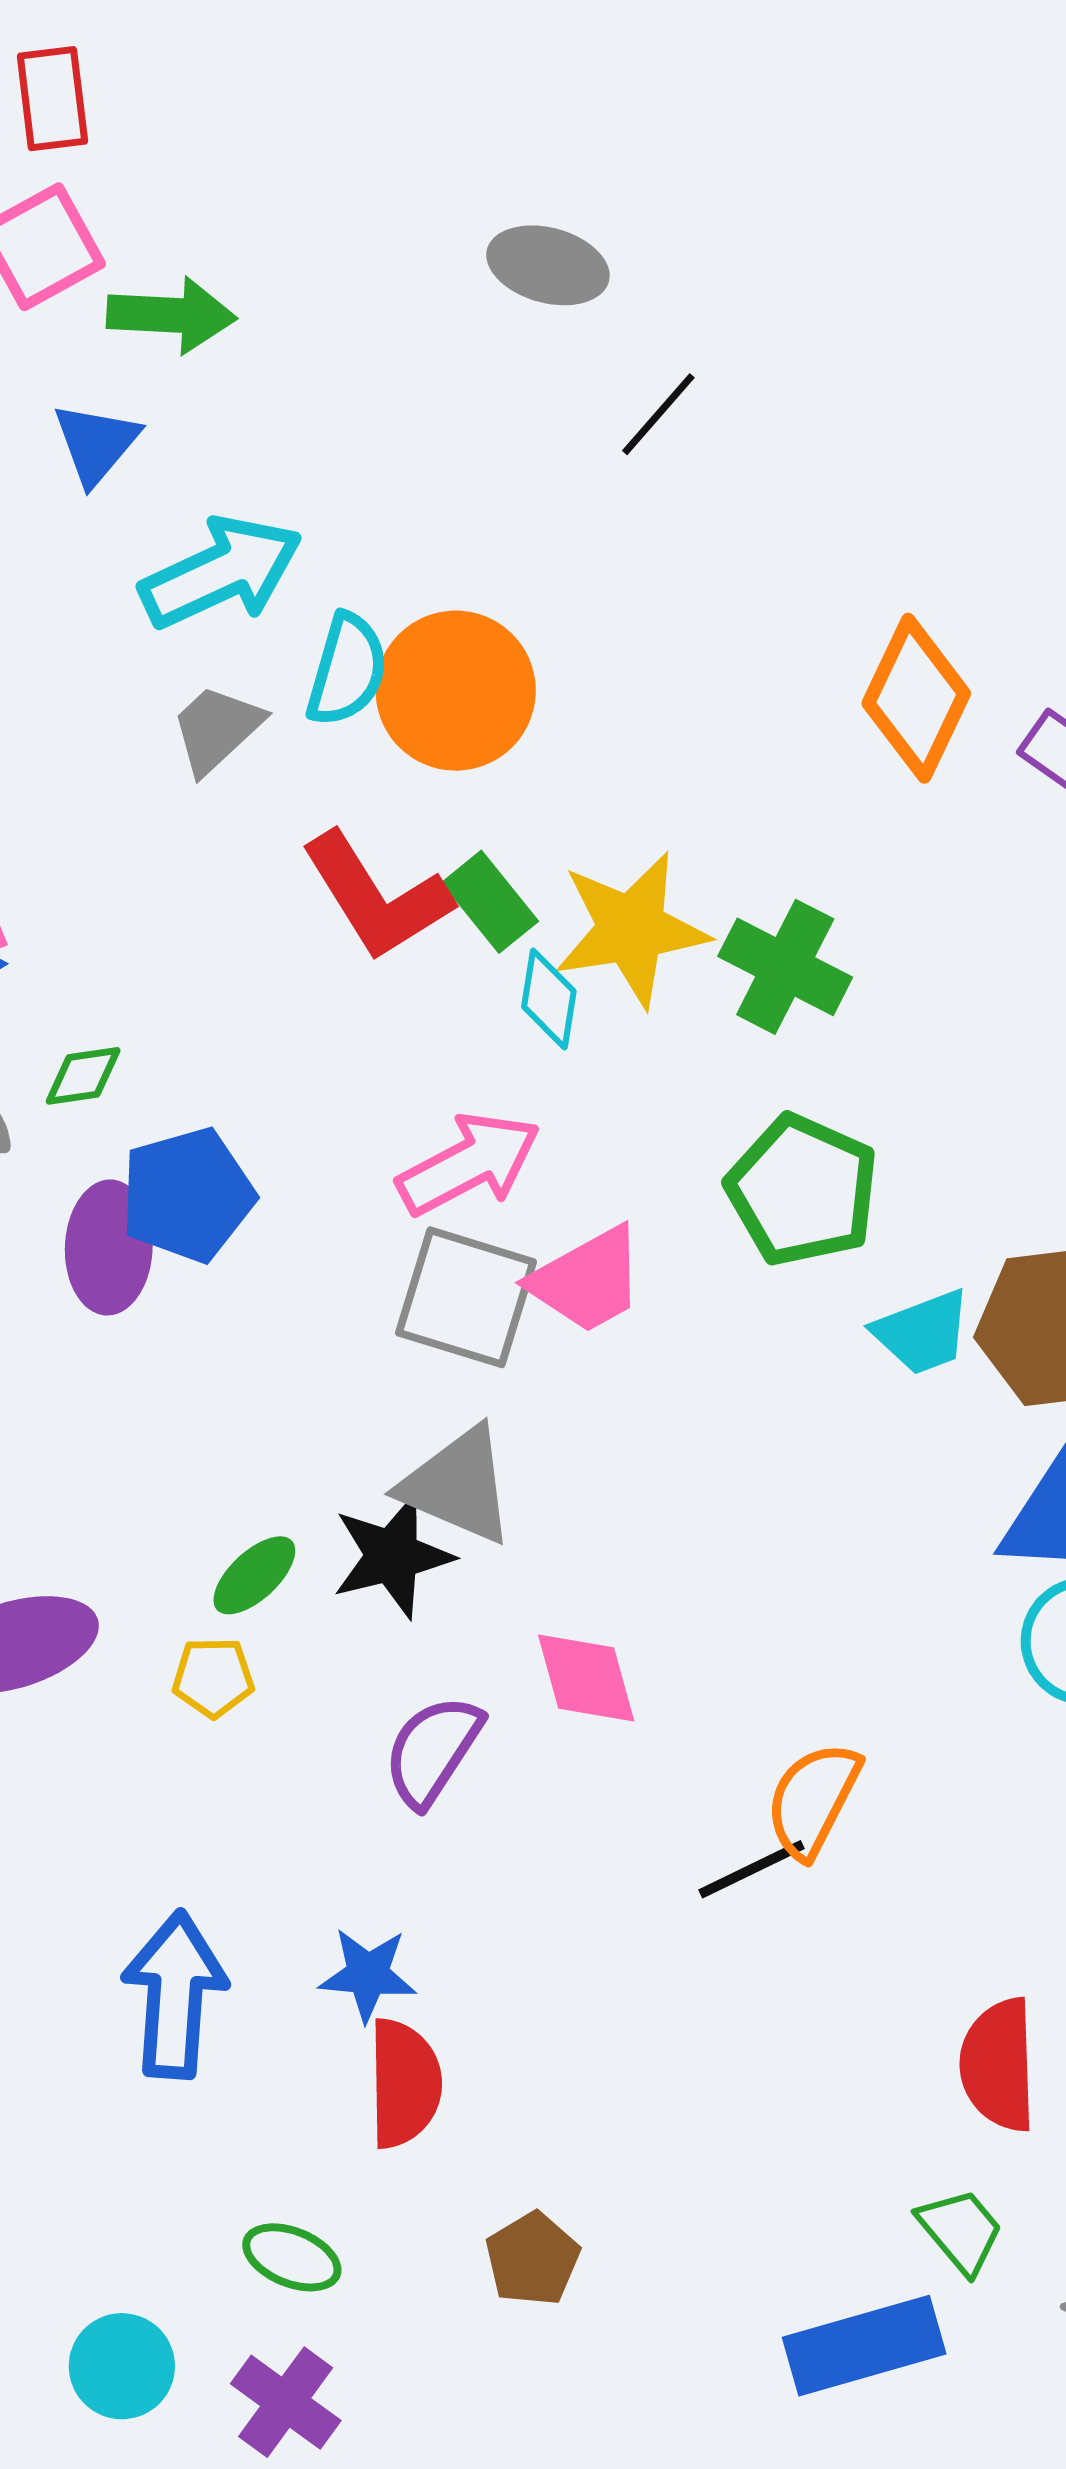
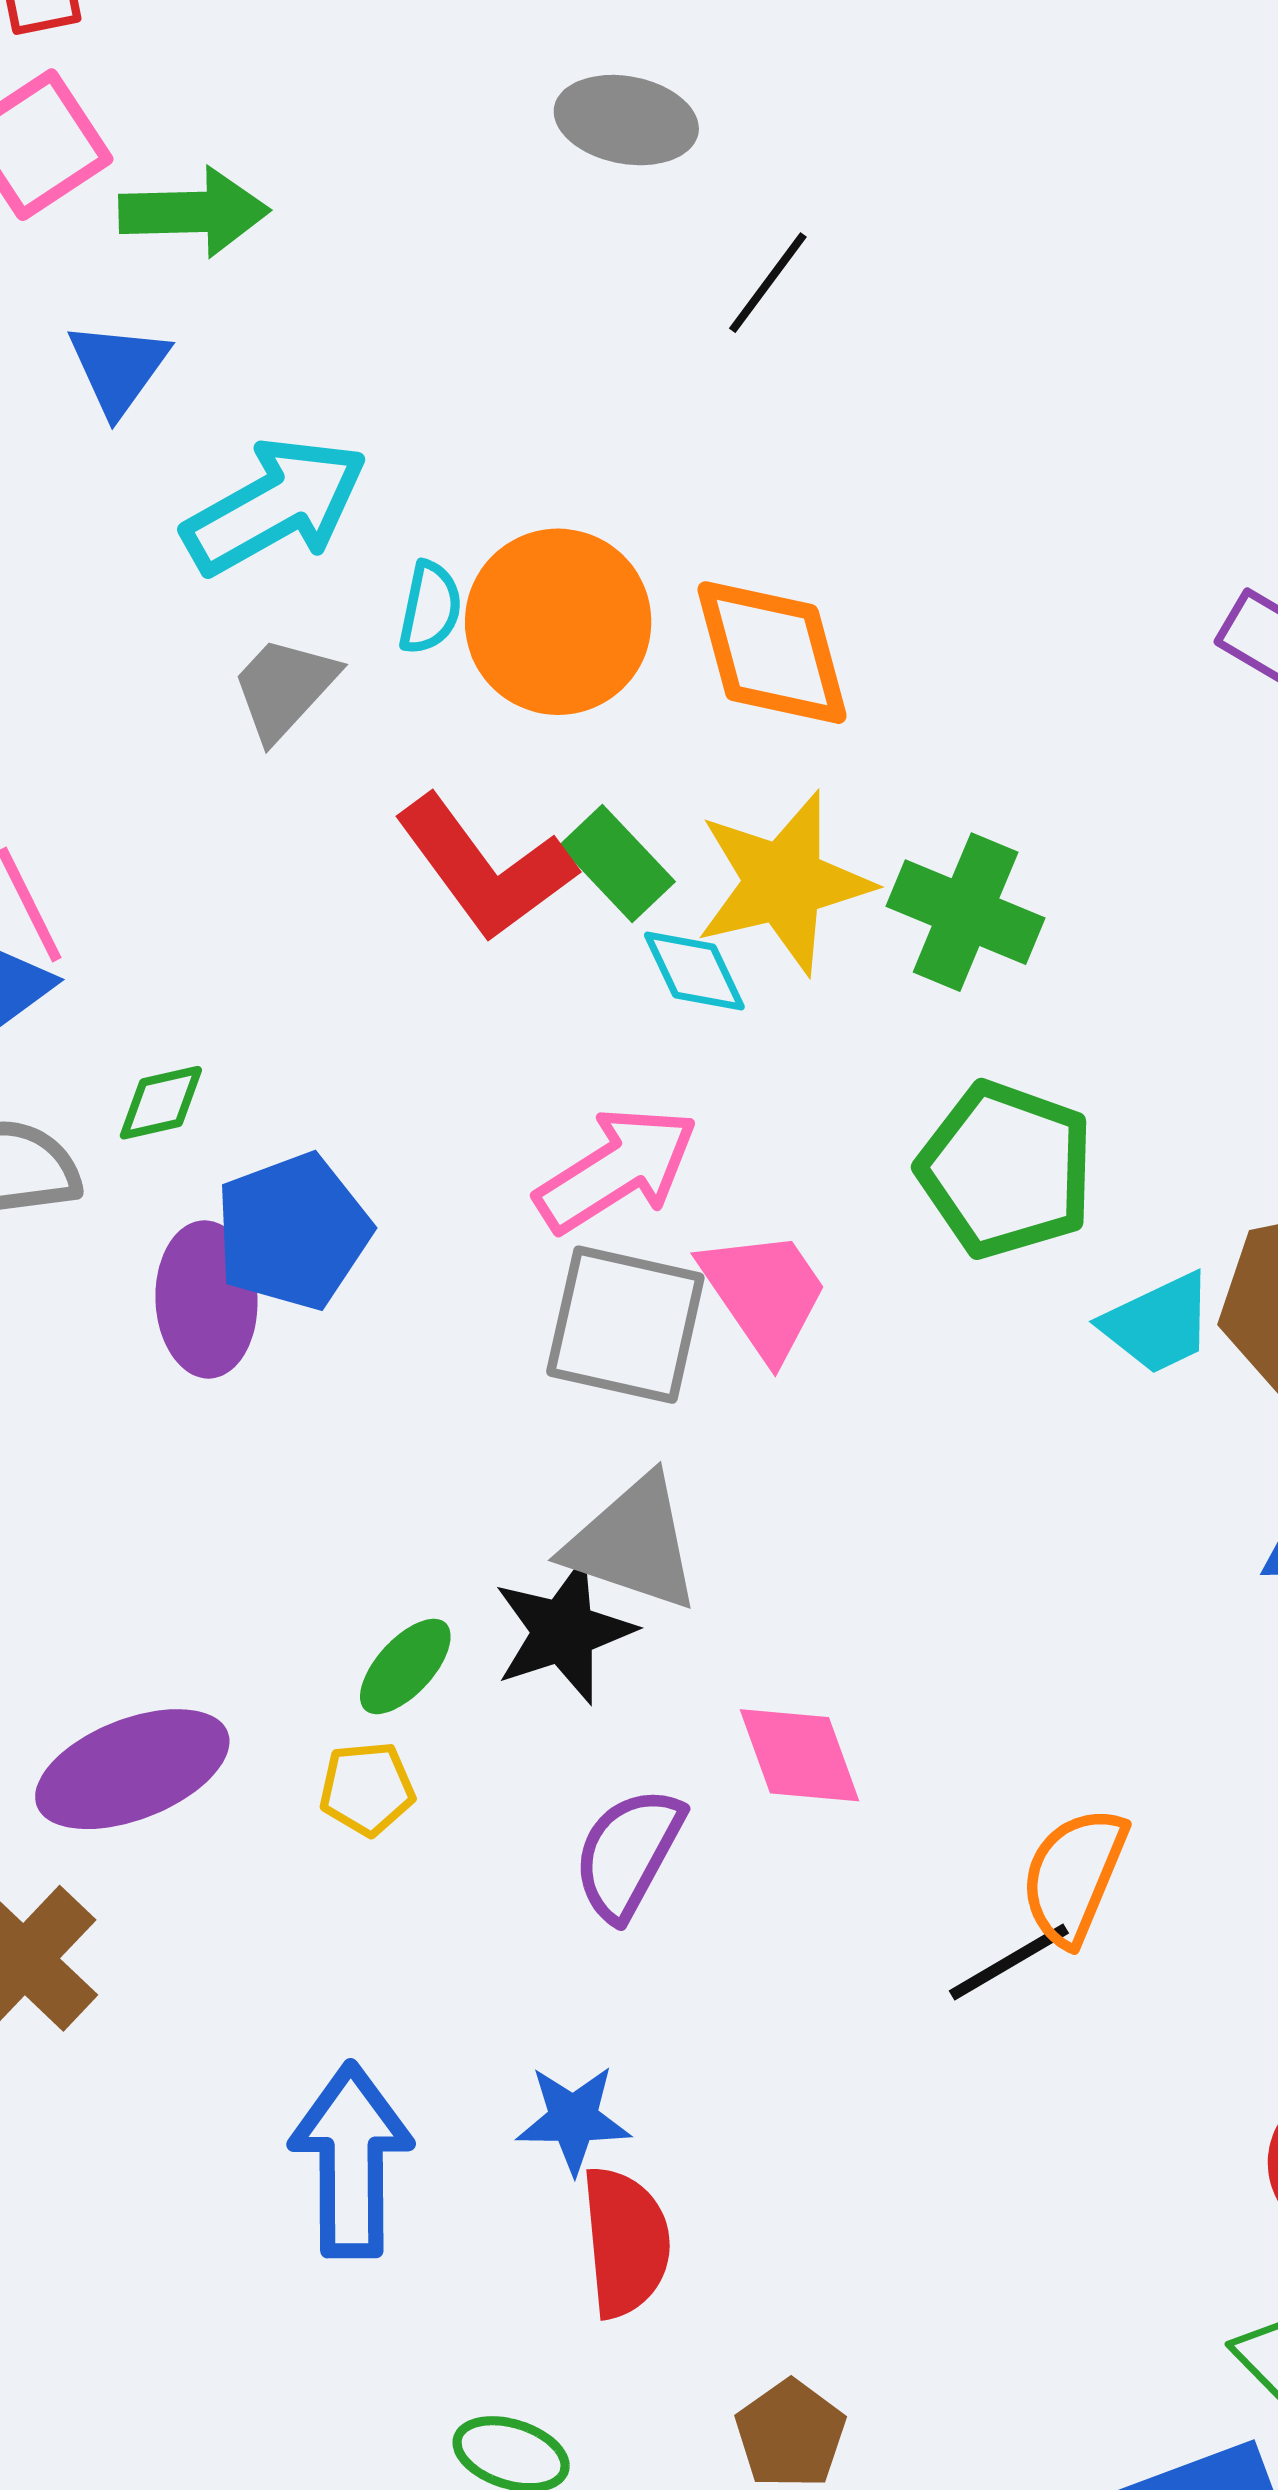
cyan semicircle: (347, 670) -> (430, 608), size x0.7
orange diamond: (916, 698) -> (772, 653), moved, turned -36
cyan diamond: (549, 999) -> (694, 971), turned -30
pink trapezoid: (587, 1280) -> (764, 1294), turned -91

